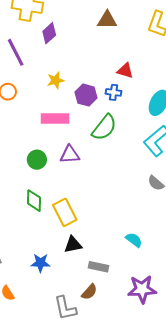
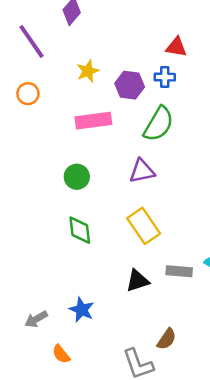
purple triangle: (70, 155) -> (142, 171), moved
yellow rectangle: (65, 212) -> (144, 226), moved
blue star: (41, 263) -> (82, 310), moved, turned 30
gray rectangle: (98, 267) -> (179, 271), moved

